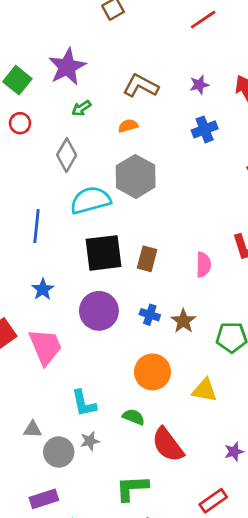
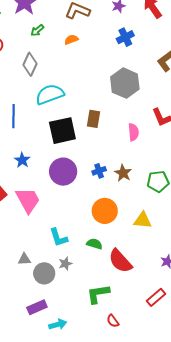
gray hexagon: (136, 176) -> (125, 83), moved
brown rectangle: (147, 259) -> (94, 119), moved
blue cross: (150, 315) -> (99, 171), turned -32

